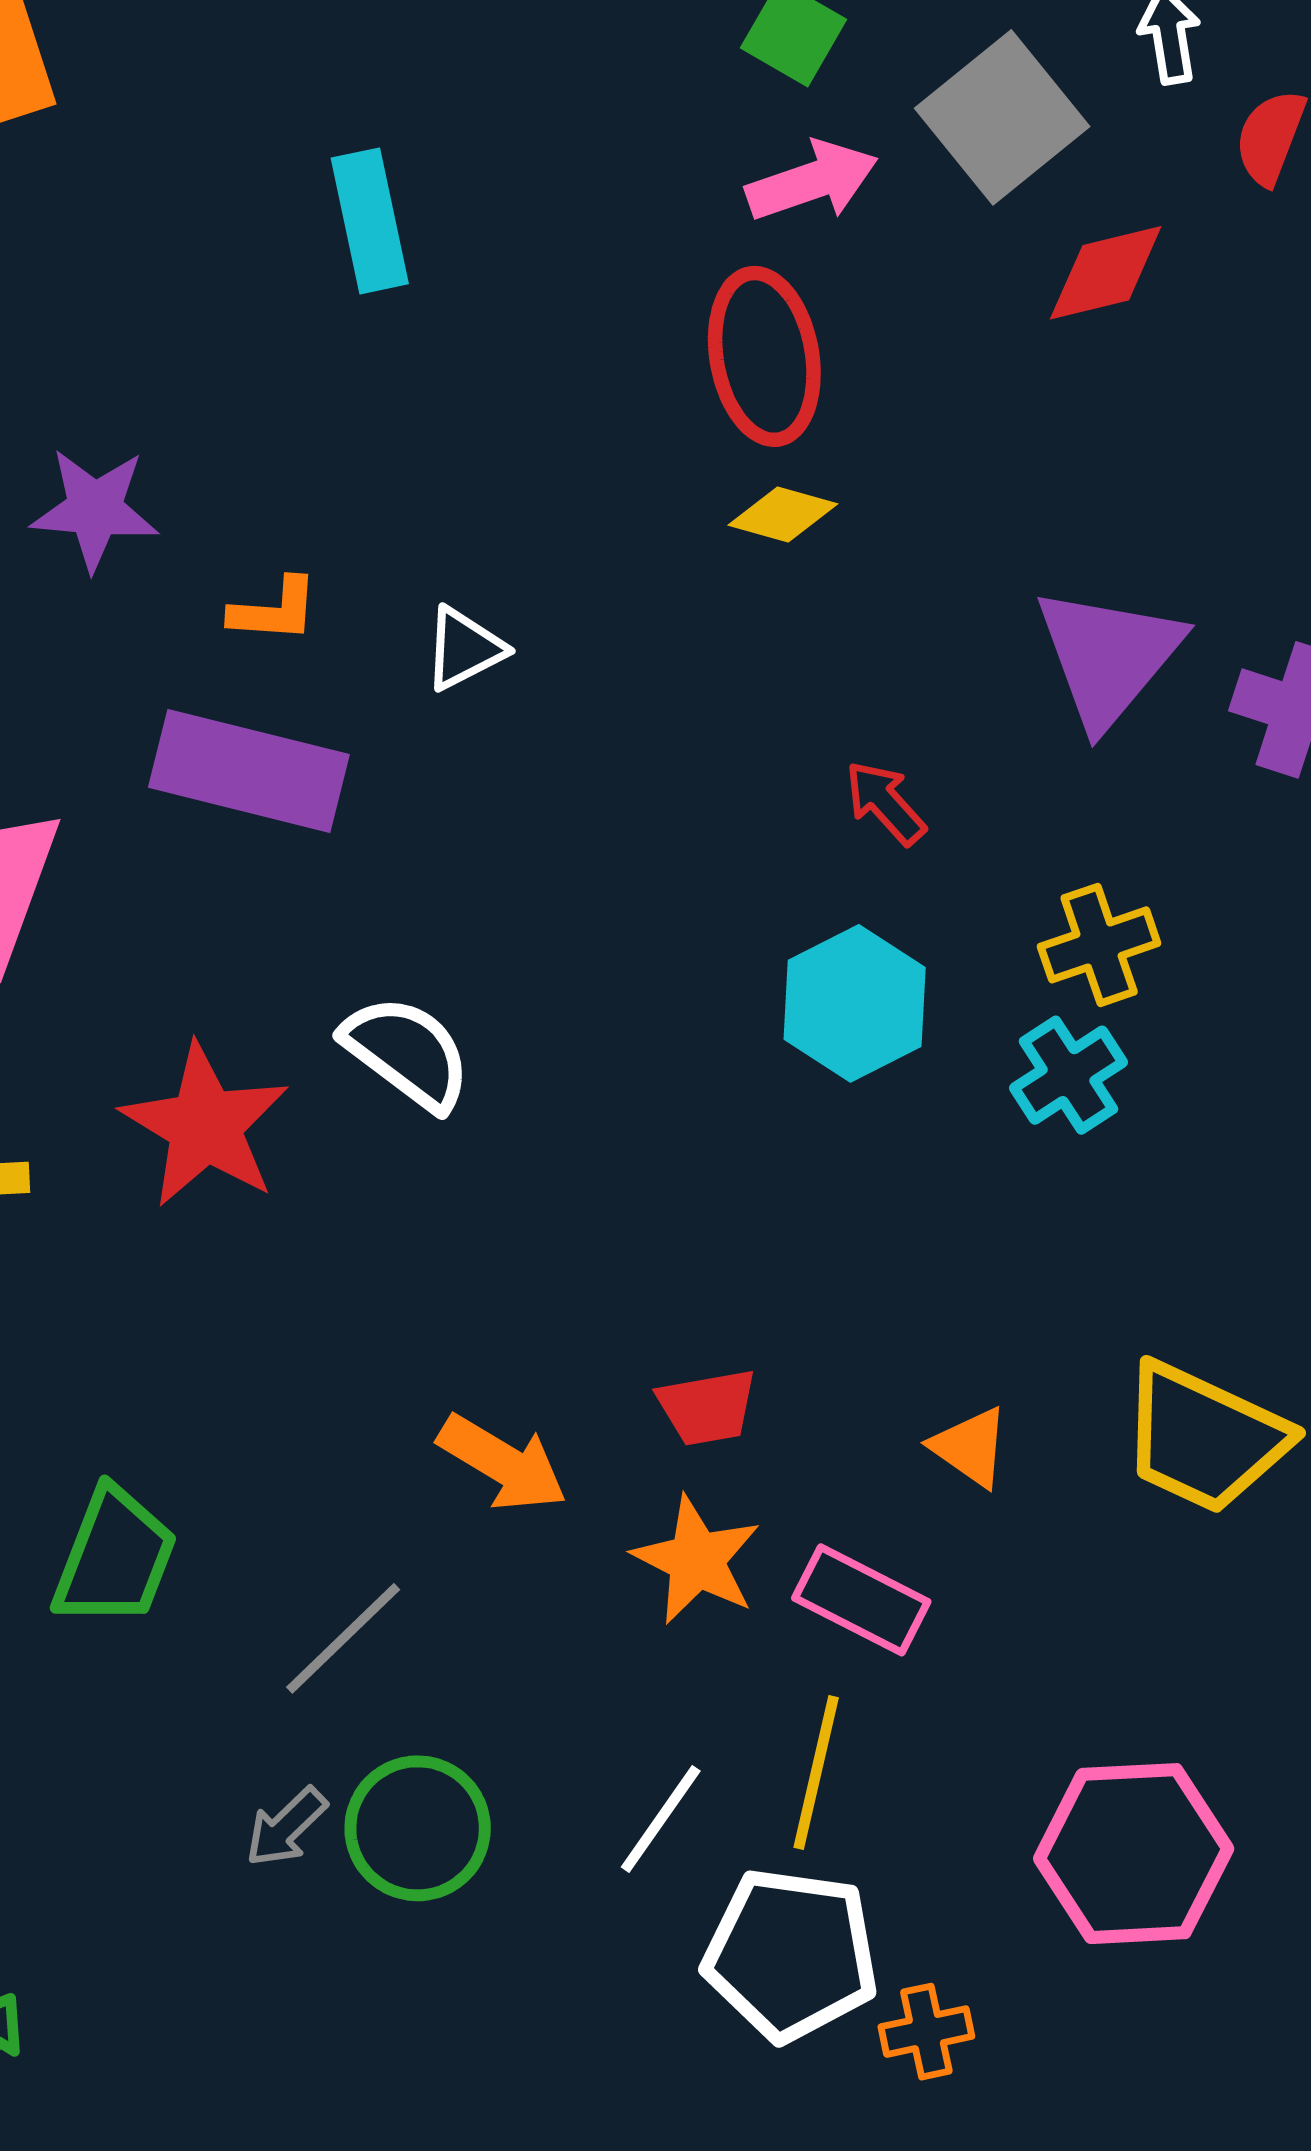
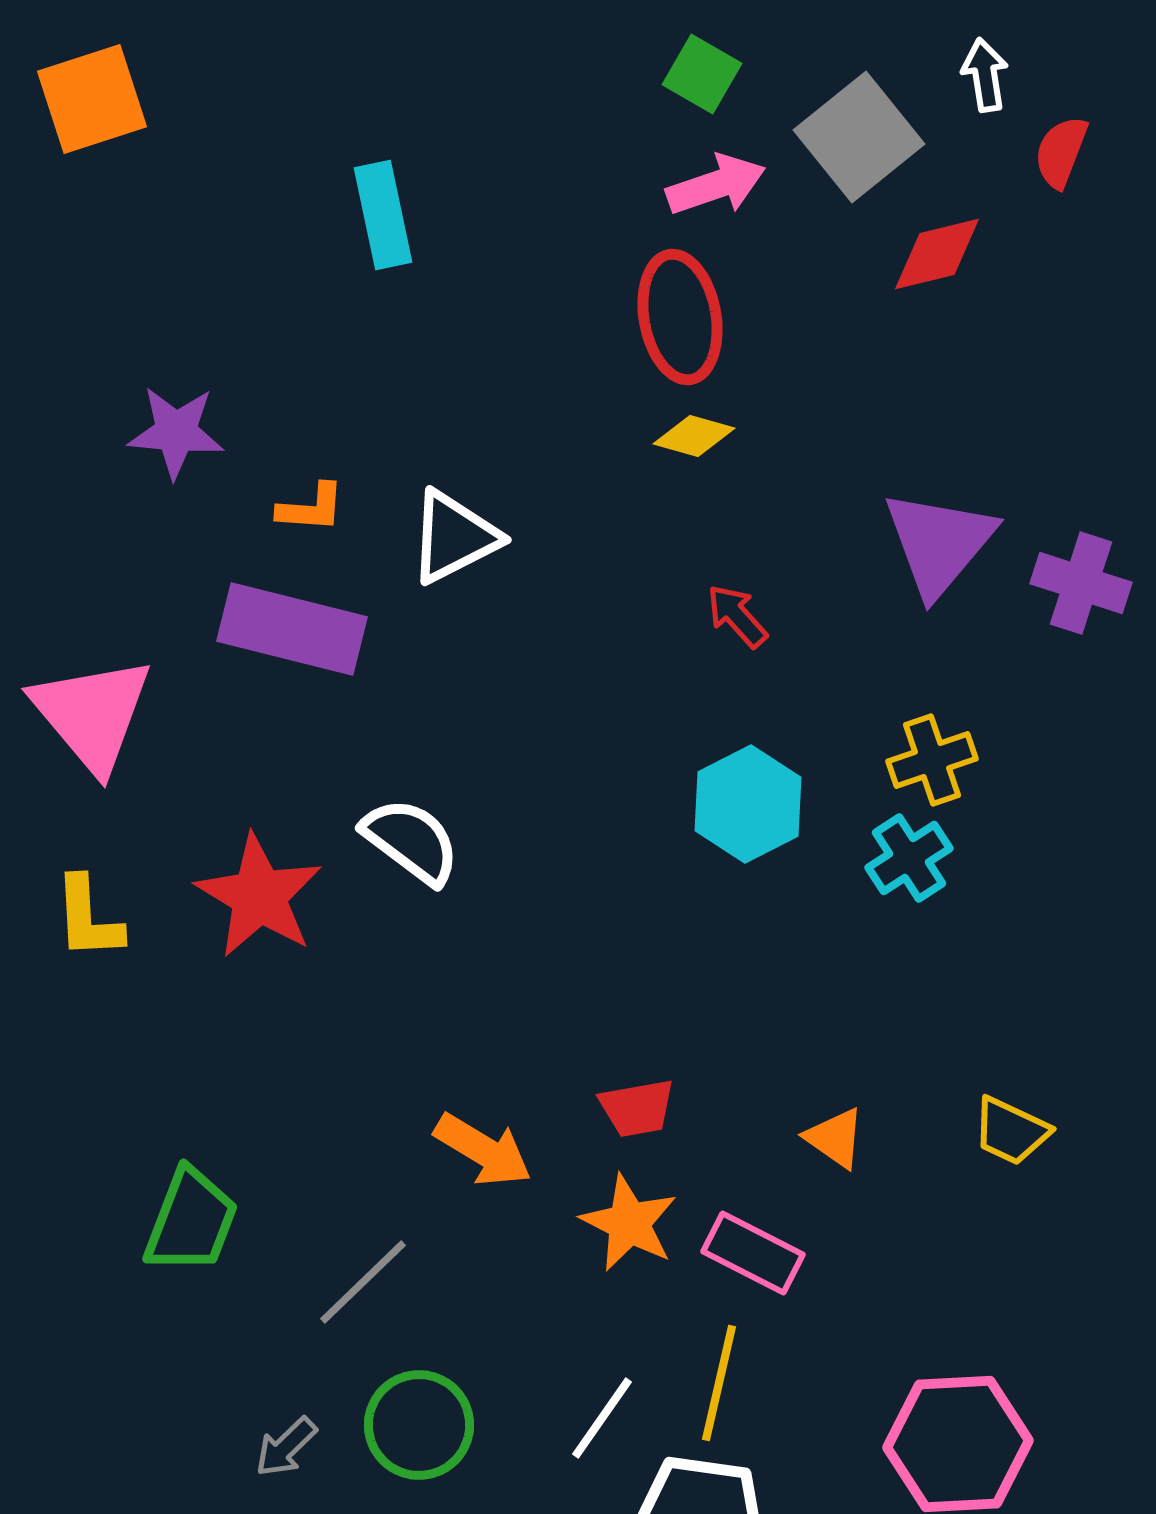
white triangle: (464, 649) -> (454, 537), size x1.5
red arrow: (885, 803) -> (737, 616), moved
yellow trapezoid: (1204, 1438) -> (1011, 1131), size x0.6
gray arrow: (286, 1827) -> (286, 1447), moved

